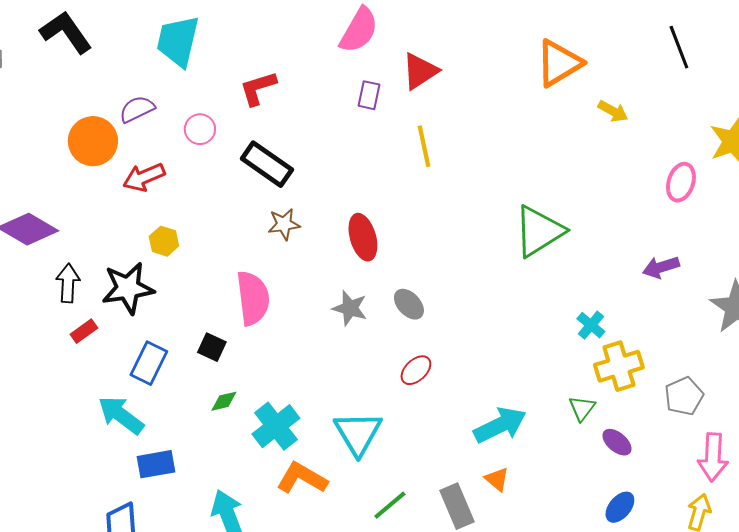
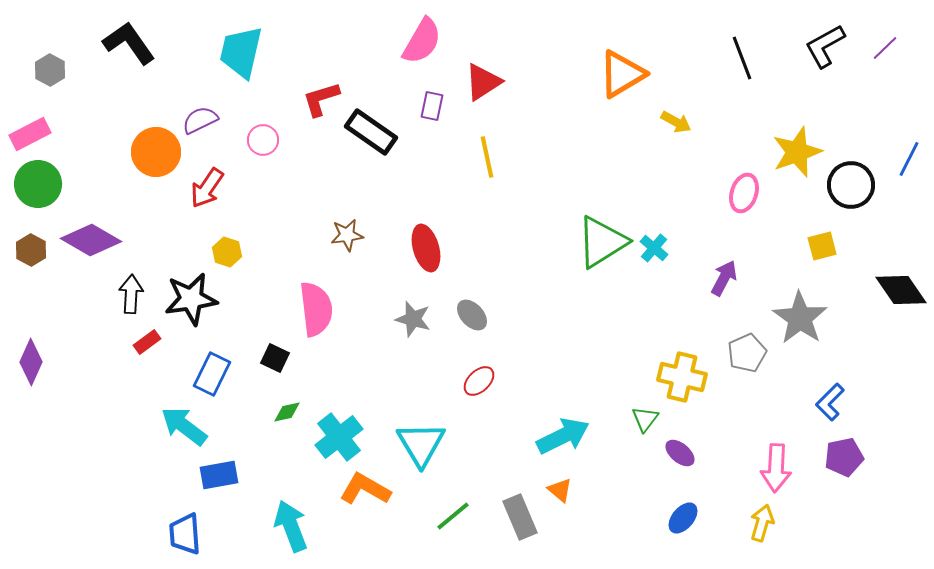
black rectangle: (267, 164) -> (371, 132), moved
red arrow: (144, 177) -> (207, 188), turned -33
purple arrow: (661, 267) -> (724, 278), turned 135
cyan cross: (591, 325) -> (654, 248), moved
yellow cross: (619, 366) -> (682, 377), turned 30
gray pentagon: (684, 396) -> (747, 353), moved

